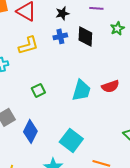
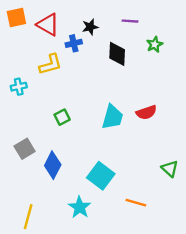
blue cross: (60, 36) -> (74, 43), moved

